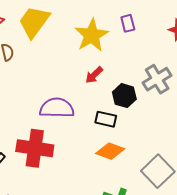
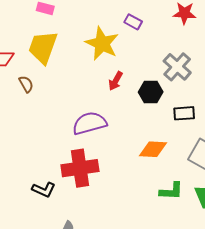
purple rectangle: (128, 23) -> (133, 22), turned -30
black rectangle: (106, 119) -> (184, 113), moved

